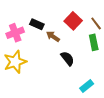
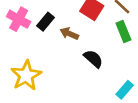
black rectangle: (37, 24) -> (45, 22), turned -64
pink cross: (15, 33) -> (19, 19), moved, turned -30

